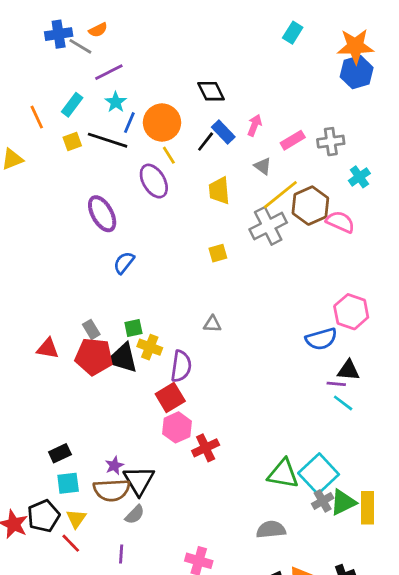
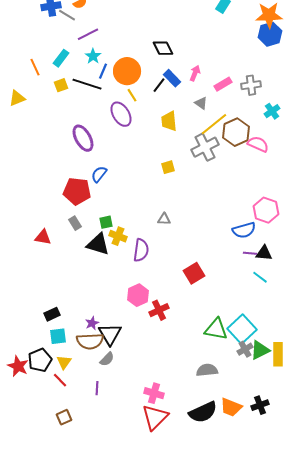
red pentagon: (94, 357) -> (77, 191), moved
purple line: (336, 384) -> (250, 253), moved
red square: (170, 397) -> (194, 273), moved

